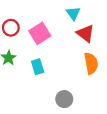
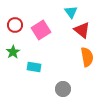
cyan rectangle: (38, 67) -> (34, 67), moved, turned -64

